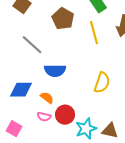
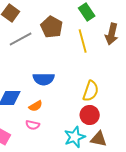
gray line: (32, 45) -> (21, 39), moved, turned -70
orange semicircle: (47, 98) -> (36, 106), turned 112
red circle: (65, 115) -> (90, 115), moved

